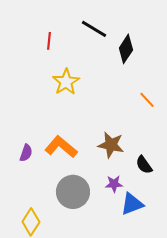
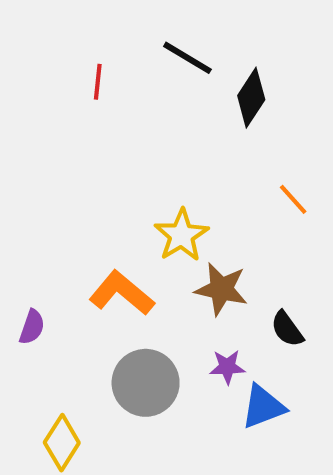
yellow star: (66, 82) -> (181, 235), moved
purple semicircle: (26, 153) -> (32, 327), moved

